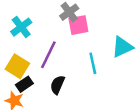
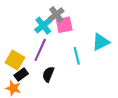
cyan cross: (21, 27) -> (43, 26), moved

